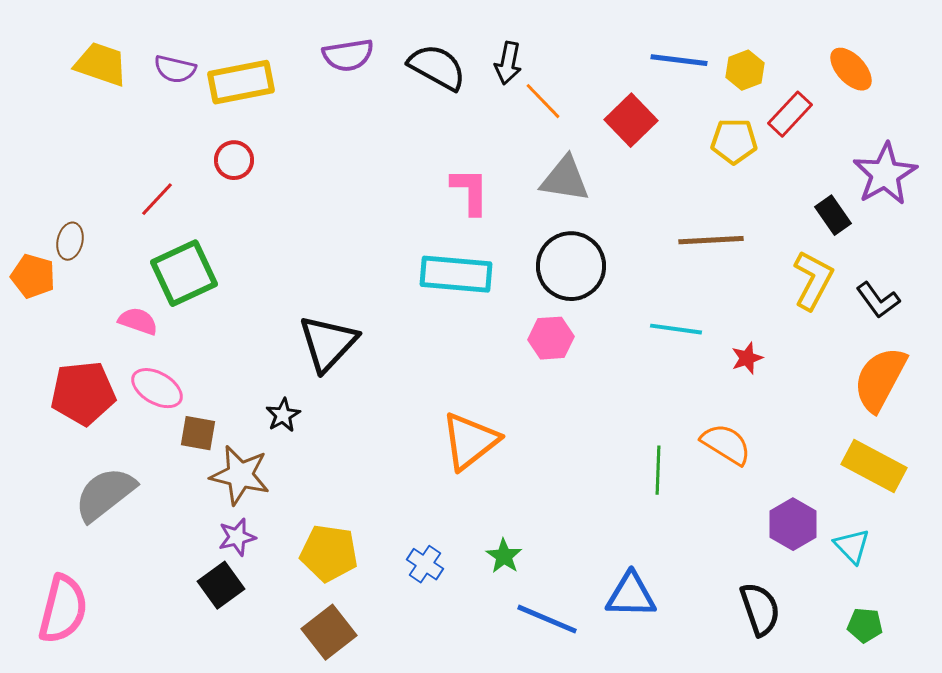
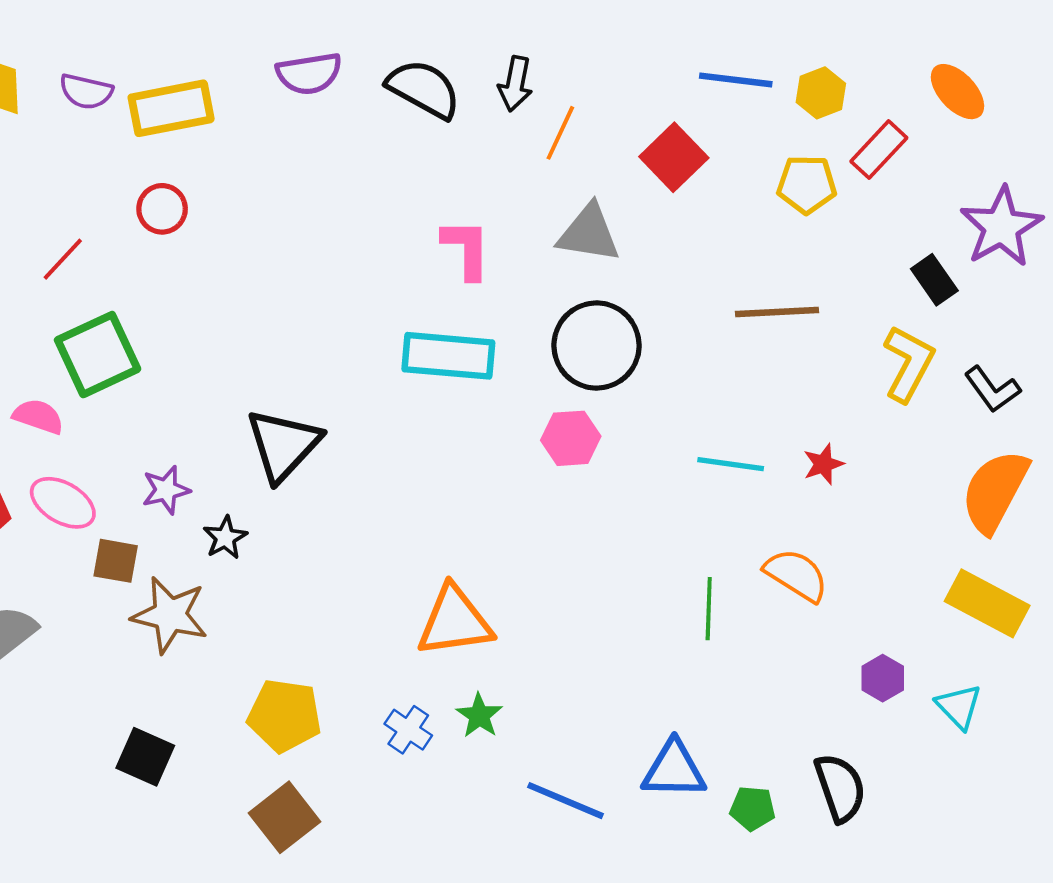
orange line: (543, 101) -> (560, 133), turned 69
cyan line: (676, 329) -> (731, 464), moved
orange triangle: (470, 441) -> (455, 621), moved, turned 30
purple hexagon: (793, 524) -> (883, 678), size x0.7
purple star: (237, 537) -> (166, 490), moved
green star: (504, 556) -> (479, 716), moved
black square: (221, 585) -> (145, 757), turned -30
green pentagon: (865, 625) -> (753, 808), moved

